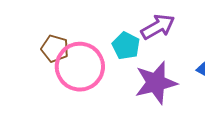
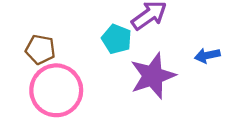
pink circle: (80, 67) -> (56, 90), moved

